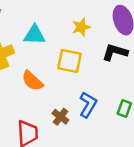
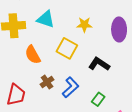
black L-shape: (115, 52) -> (99, 64), moved
brown cross: (60, 117) -> (47, 82), moved

